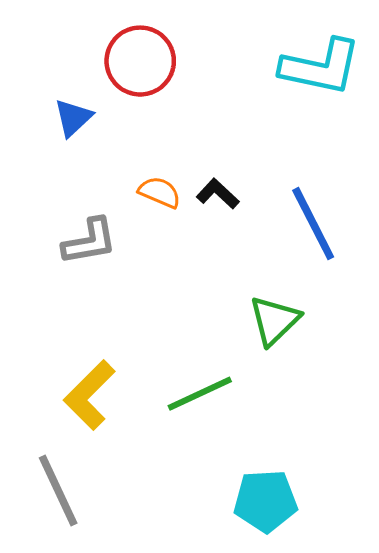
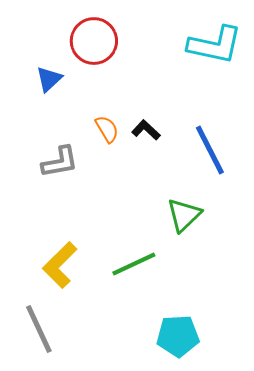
orange semicircle: (160, 192) -> (107, 129), turned 36

